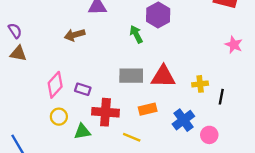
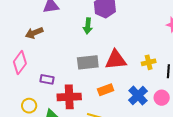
green arrow: (136, 34) -> (88, 26), turned -140
pink diamond: (55, 85) -> (20, 63), moved
pink circle: (209, 135) -> (162, 98), moved

